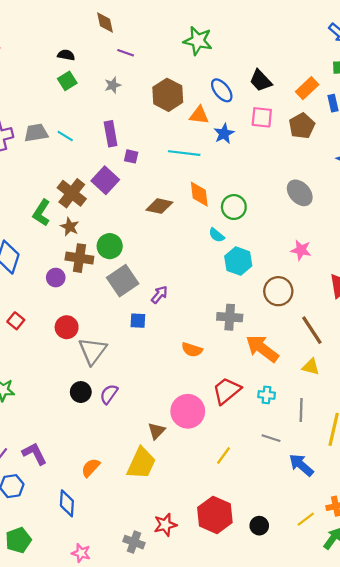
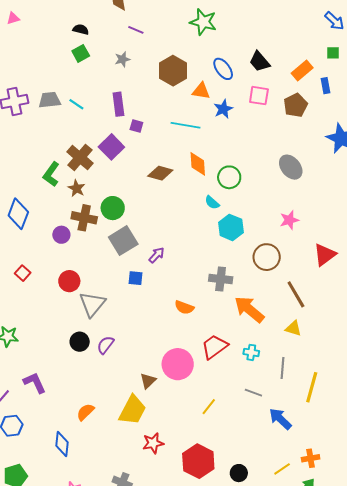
pink star: (301, 250) -> (289, 220), turned -30
purple L-shape: (34, 454) -> (35, 383), moved
red star: (165, 525) -> (153, 443), moved

